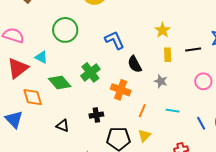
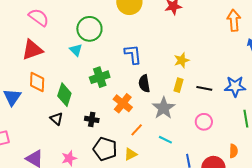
cyan triangle: (41, 57) -> (76, 50), moved
gray star: (161, 81) -> (164, 108), size x1.6
green diamond: (60, 83) -> (64, 95), moved, turned 40

